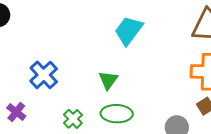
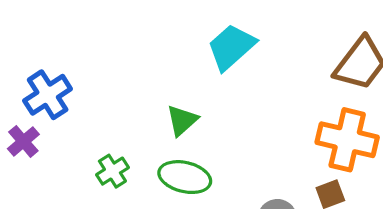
blue cross: (44, 75) -> (48, 95), moved

